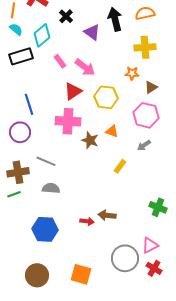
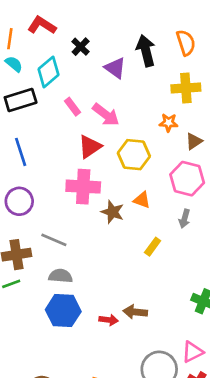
orange semicircle: (145, 13) -> (186, 43), turned 84
blue line: (29, 104) -> (21, 152), moved
gray arrow: (144, 145) -> (185, 219), turned -40
blue hexagon: (45, 229) -> (63, 311), moved

